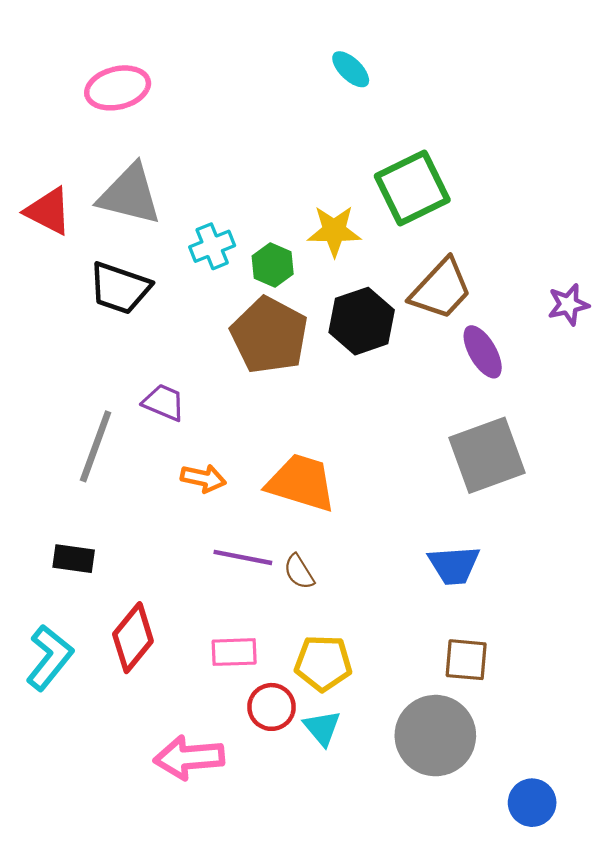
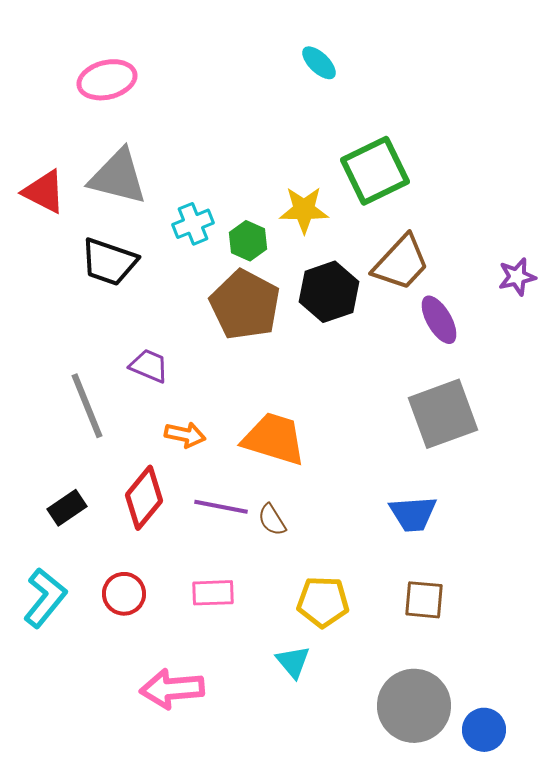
gray line: (96, 446) -> (87, 406), turned -42
black rectangle: (74, 559) -> (67, 508), turned -42
red diamond: (133, 638) -> (144, 498), moved
yellow pentagon: (323, 663) -> (323, 602), moved
red circle: (272, 707) -> (124, 594), moved
gray circle: (435, 736) -> (414, 706), moved

